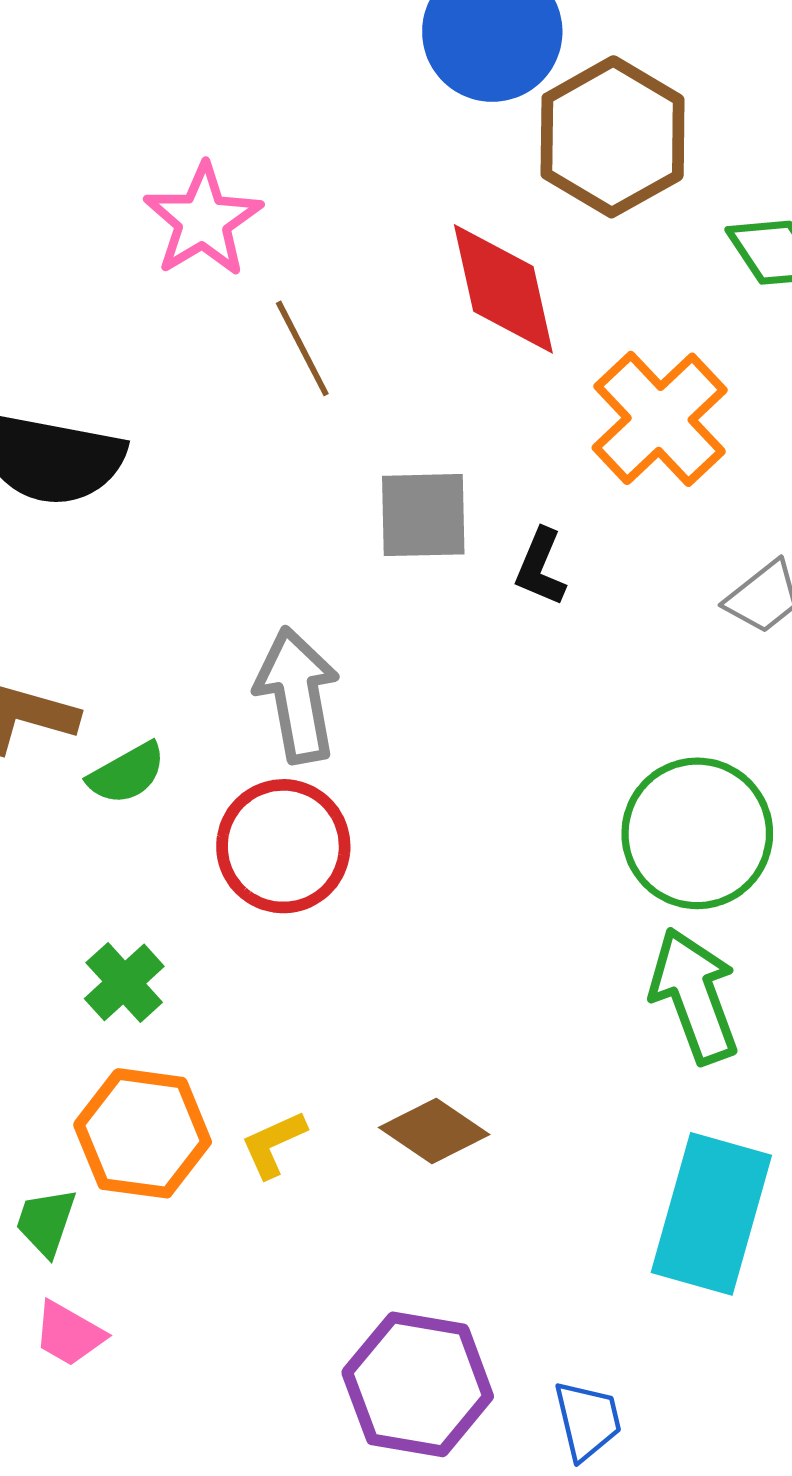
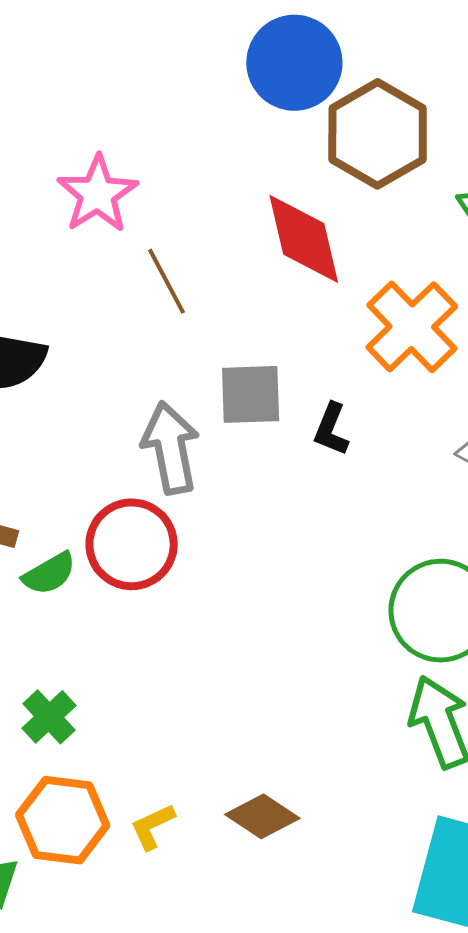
gray arrow: (297, 695) -> (171, 448), moved
red circle: (283, 846) -> (132, 544), moved

